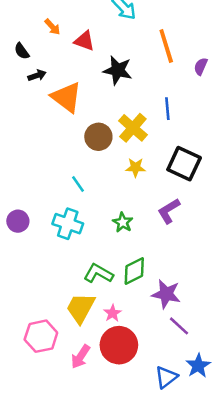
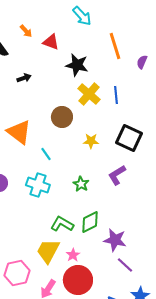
black arrow: (37, 75) -> (24, 78), moved
orange triangle: (66, 97) -> (19, 132), moved
yellow cross: (133, 128) -> (89, 94), moved

